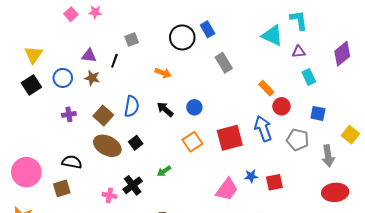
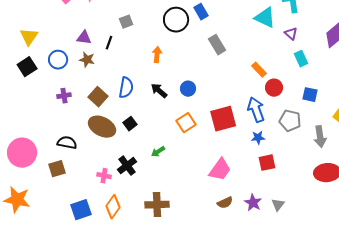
purple triangle: (299, 52) -> (291, 34), turned 48
orange arrow: (163, 73) -> (157, 55), turned -105
blue star: (251, 176) -> (258, 138), moved

